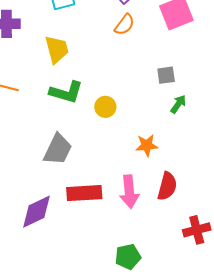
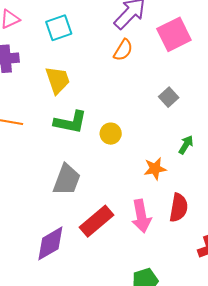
gray square: (166, 75) -> (169, 97), turned -30
green arrow: (178, 104) -> (186, 145), moved
red rectangle: (84, 193) -> (97, 221), turned -32

